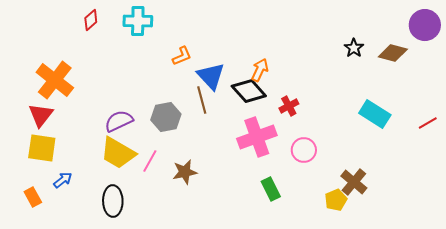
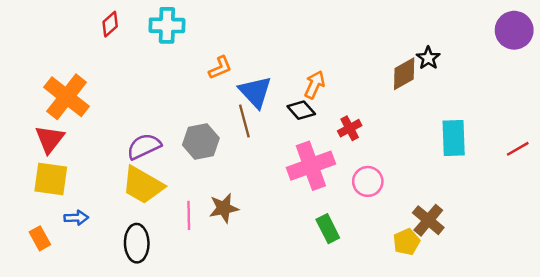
brown diamond: (393, 53) -> (404, 74), moved, turned -44
black diamond: (249, 91) -> (301, 110), size x0.7
cyan rectangle: (375, 114) -> (454, 138), turned 56
pink line: (150, 161) -> (189, 215), moved, turned -30
blue arrow: (63, 180) -> (76, 218), turned 36

